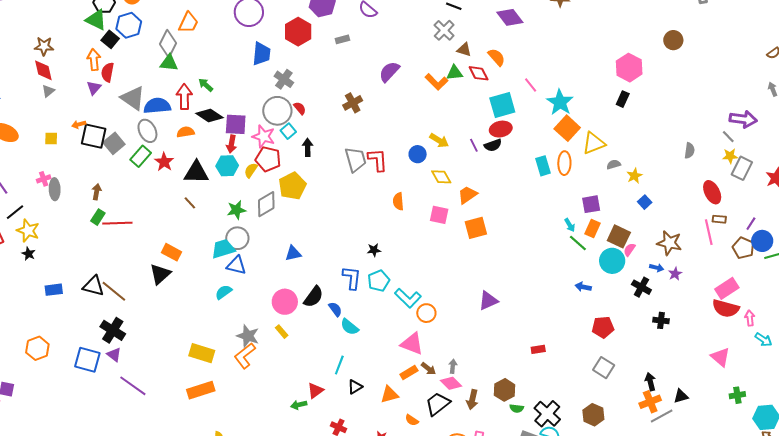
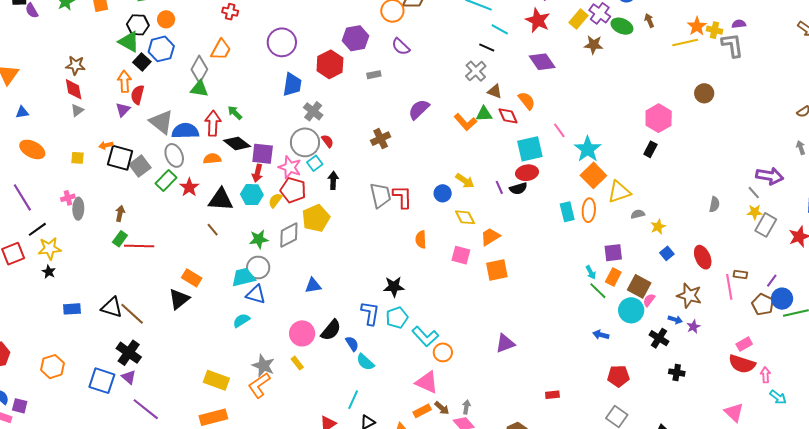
red ellipse: (712, 192) -> (703, 257), moved
yellow star: (28, 231) -> (49, 249), turned -30
black star: (374, 250) -> (394, 287), size x1.5
pink rectangle: (727, 288) -> (744, 344), size x0.7

